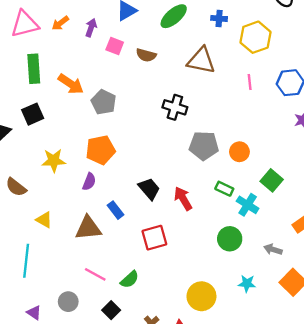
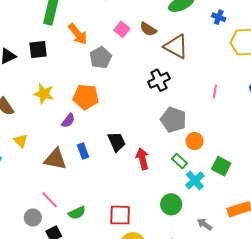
pink square: (115, 46) -> (122, 29), moved
brown triangle: (201, 61) -> (176, 46), moved
pink line: (250, 82) -> (215, 91), moved
black cross: (175, 107) -> (159, 80), turned 30
orange circle: (239, 152) -> (195, 141), moved
green square: (272, 180) -> (221, 166), turned -30
red square: (154, 238) -> (120, 215), moved
gray circle: (68, 302) -> (33, 217), moved

